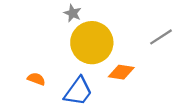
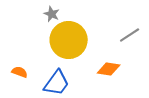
orange diamond: (121, 72) -> (109, 69), moved

